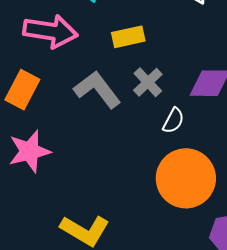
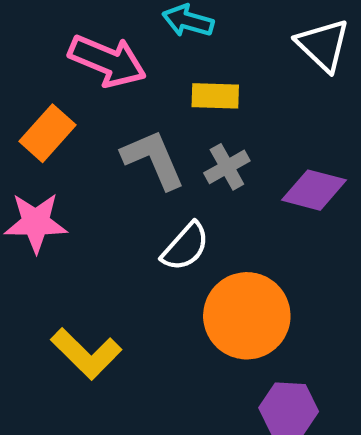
white semicircle: (173, 121) -> (185, 247), moved, size x1.4

